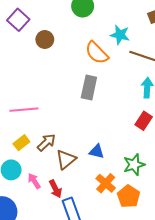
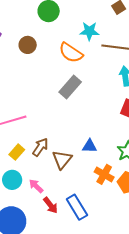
brown circle: (45, 40) -> (28, 45), moved
gray rectangle: (89, 87) -> (70, 87), turned 40
red arrow: (55, 189) -> (51, 205), moved

